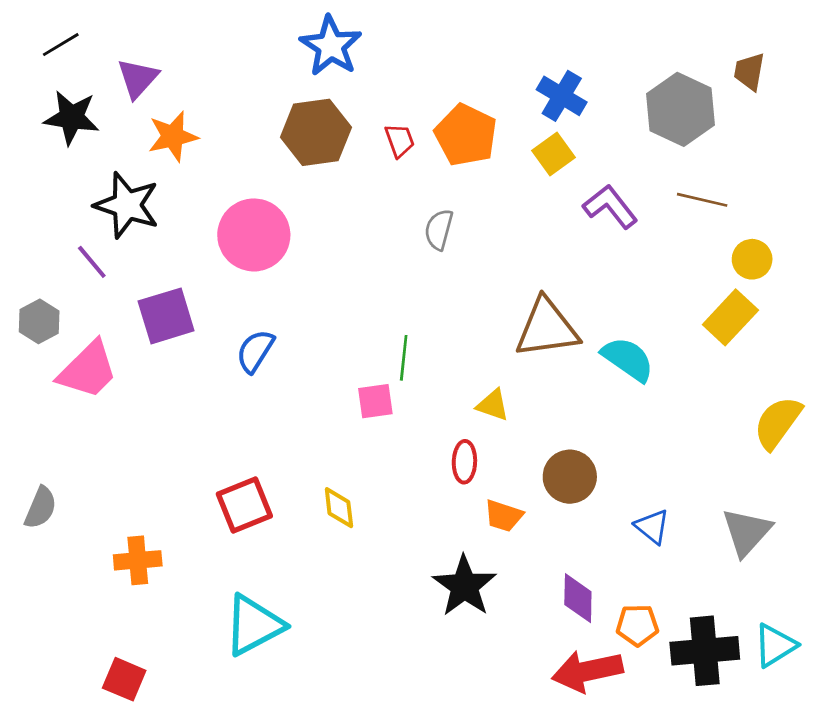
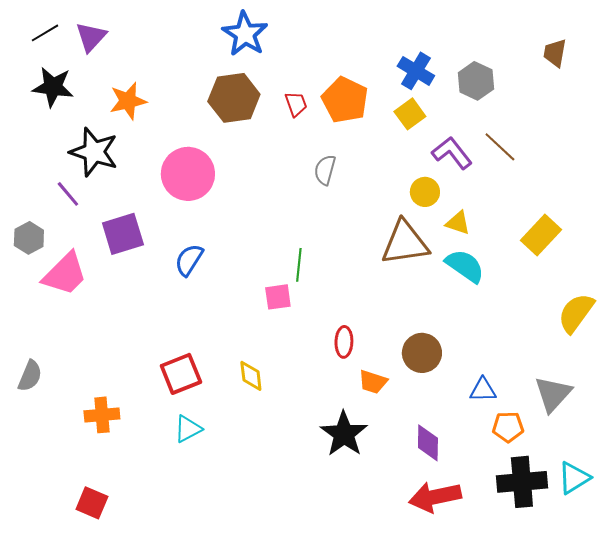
purple triangle: (138, 78) -> (91, 37), moved
gray hexagon: (680, 109) -> (476, 81), moved, size x0.7
brown line: (702, 200) -> (500, 147), moved, turned 30
yellow circle: (752, 259) -> (425, 192), moved
yellow triangle: (493, 405) -> (458, 223), moved
blue triangle: (652, 527) -> (483, 390), turned -40
cyan triangle: (254, 625) -> (188, 429), moved, size x0.6
orange pentagon: (637, 625) -> (508, 427), moved

